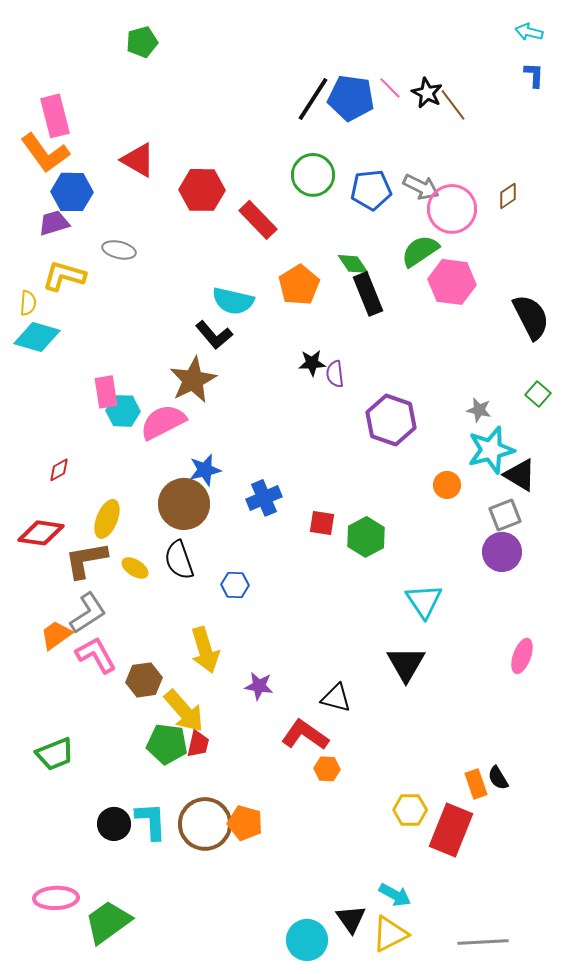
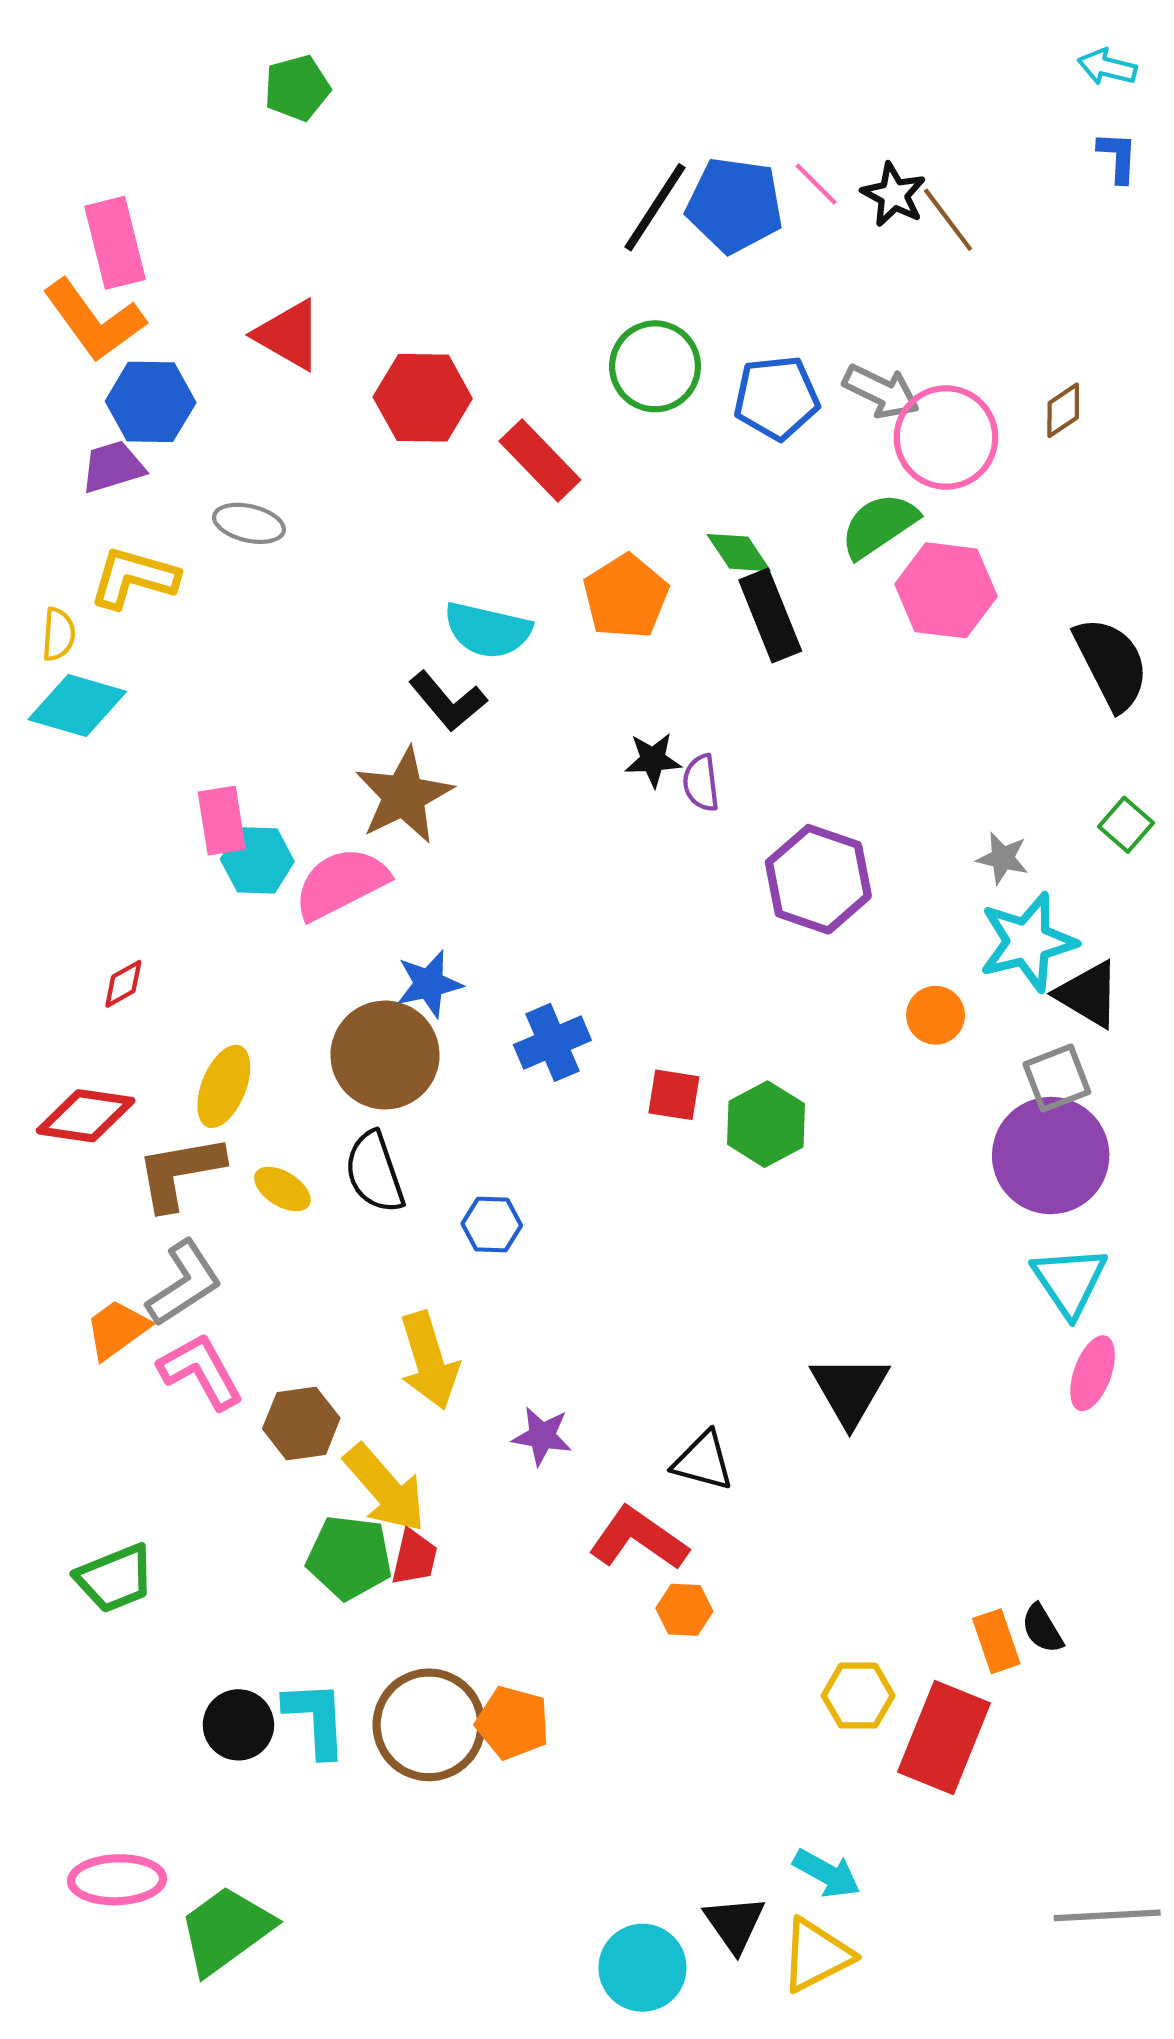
purple circle: (502, 552) -> (1051, 1156), size x1.4
cyan triangle: (424, 601) -> (1070, 1281), moved
gray line: (483, 942) -> (1107, 1915), moved

